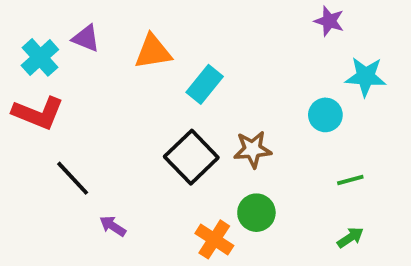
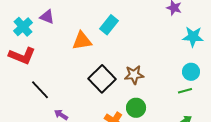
orange triangle: (153, 52) -> (82, 41), moved
cyan rectangle: (205, 84) -> (109, 25), moved
cyan circle: (325, 115) -> (191, 72), moved

